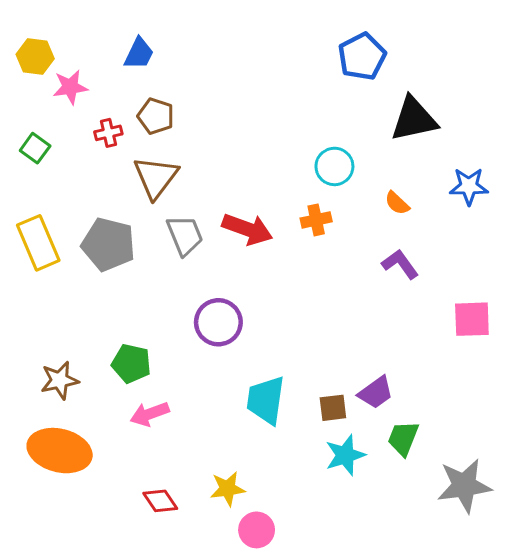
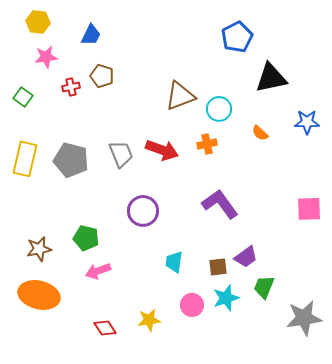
yellow hexagon: (35, 57) -> (38, 22), moved
brown triangle: (156, 177) -> (180, 96), moved, turned 32
yellow rectangle: (38, 243) -> (25, 159), turned 36
purple L-shape: (400, 264) -> (220, 204), moved, size x1.5
cyan trapezoid: (266, 400) -> (174, 262), size x0.7
pink circle: (257, 530) -> (192, 305), moved

